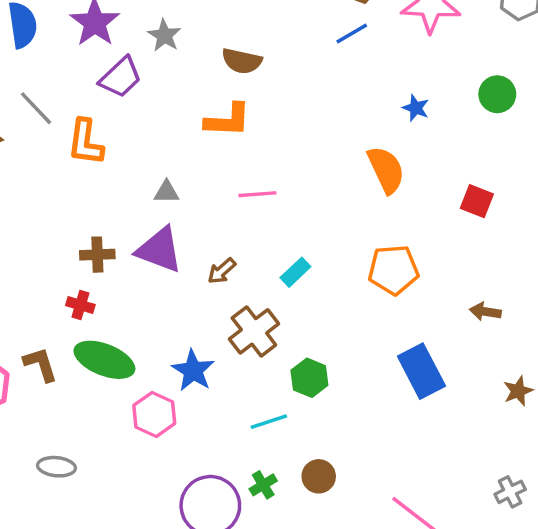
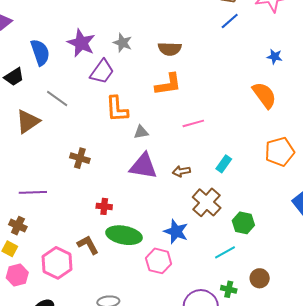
orange L-shape: (85, 142) -> (117, 109), moved
brown cross: (97, 255) -> (80, 158), moved, turned 30
brown arrow: (222, 271) -> (181, 171), turned 42
green cross: (263, 485) -> (229, 289), turned -35

